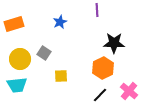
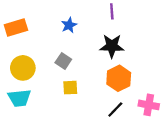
black star: (114, 43) -> (112, 46), moved
gray square: (44, 53) -> (63, 61), moved
pink cross: (129, 91) -> (149, 105), turned -30

